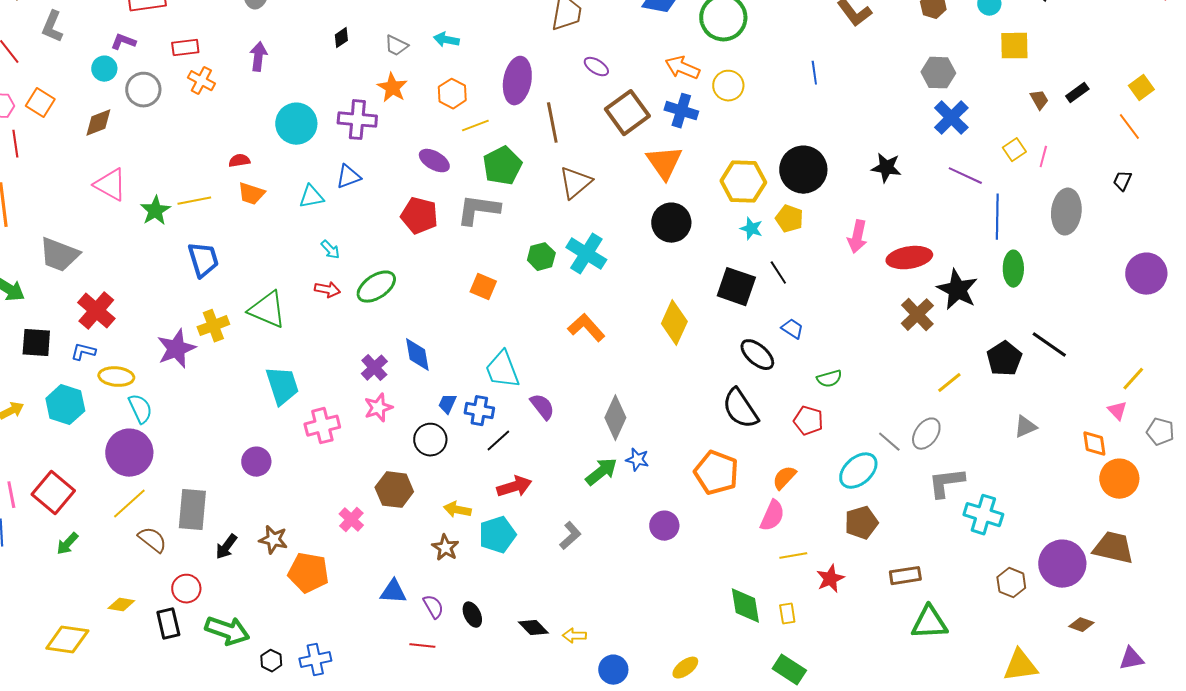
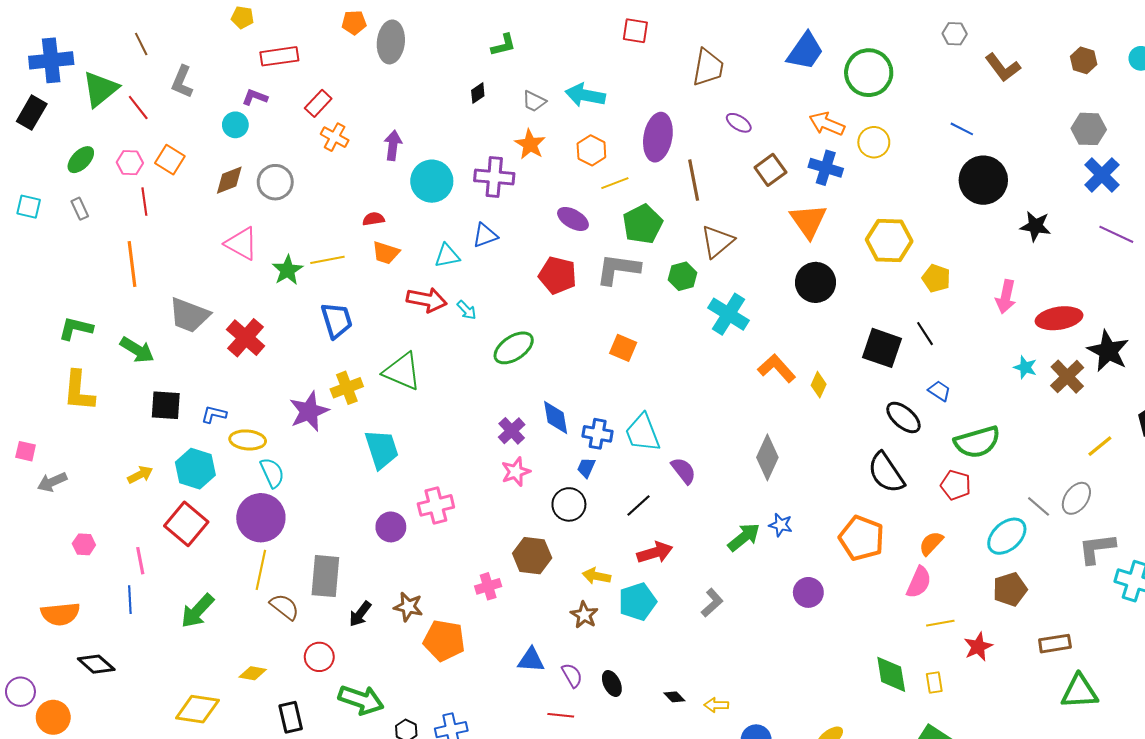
cyan arrow: (446, 40) -> (585, 95), size x1.5
red rectangle: (185, 48) -> (318, 103), turned -40
purple arrow: (258, 57) -> (393, 145), moved
blue line: (814, 73) -> (962, 129), turned -55
gray circle: (143, 90) -> (275, 182), moved
brown square: (627, 113) -> (770, 170), size x0.7
black circle: (803, 170) -> (983, 180), moved
cyan star: (751, 229) -> (1025, 367), moved
green hexagon: (541, 257) -> (682, 276), moved
red arrow: (327, 290) -> (427, 300), moved, size x1.5
red cross: (96, 311) -> (246, 338), moved
yellow diamond: (674, 323) -> (819, 385), size x0.6
orange L-shape: (586, 328) -> (777, 368), moved
green semicircle: (829, 379) -> (977, 442), size x1.8
cyan trapezoid: (282, 386) -> (382, 449), moved
blue cross: (479, 411) -> (598, 434), moved
gray diamond: (615, 418) -> (767, 457), moved
pink cross: (322, 426) -> (436, 505), moved
red square: (53, 493) -> (186, 524), moved
yellow line: (129, 504) -> (261, 570), turned -36
pink cross: (351, 520) -> (488, 586), turned 30
green arrow: (67, 544) -> (197, 611), size x1.5
black rectangle: (168, 624) -> (291, 717), moved
black diamond: (533, 628) -> (674, 697), size x0.7

